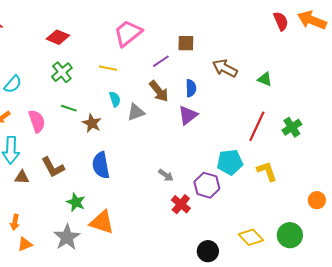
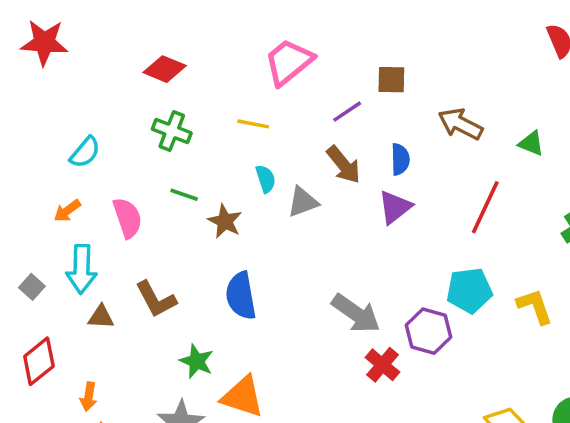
green cross: (62, 72) -> (172, 131), turned -30
red line: (257, 126) -> (485, 207), moved
gray arrow: (166, 175) -> (356, 313), size x1.8

